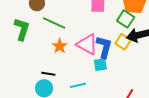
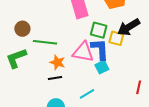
green square: (126, 19) -> (99, 30), moved
green L-shape: (22, 29) -> (16, 58), turned -110
black line: (48, 74) -> (55, 78), moved

